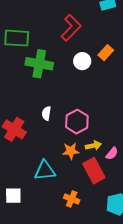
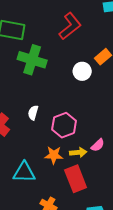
white circle: (82, 61) -> (82, 71), moved
pink semicircle: (112, 153) -> (98, 145), moved

